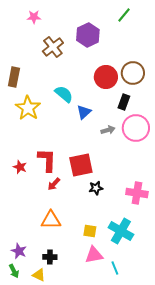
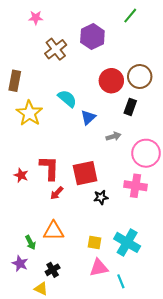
pink circle: (136, 128) -> (146, 153), moved
pink cross: (137, 193) -> (136, 186), moved
black cross: (50, 257) -> (53, 270), turned -32
green arrow: (14, 271) -> (30, 242), moved

